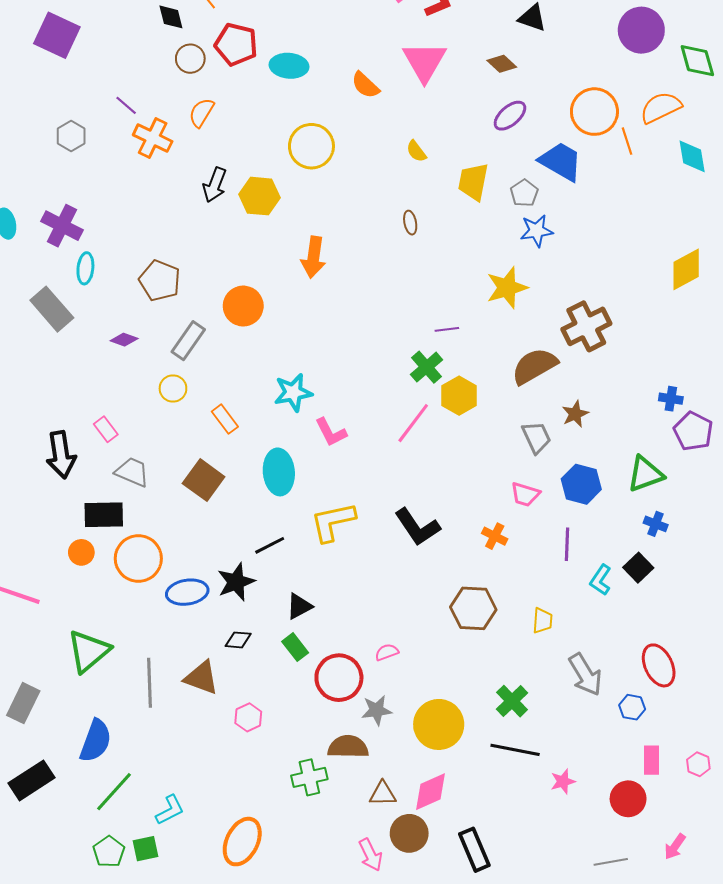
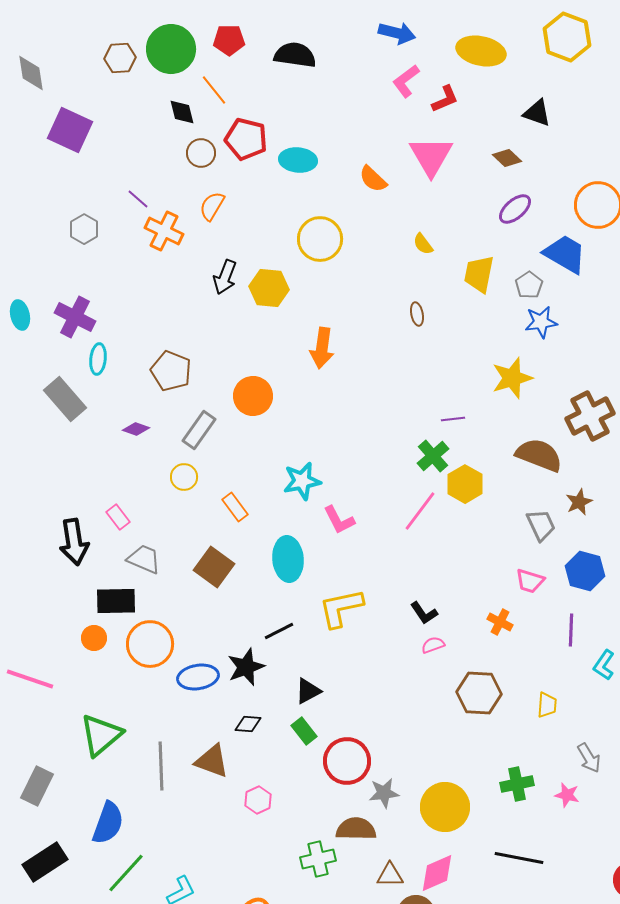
brown semicircle: (534, 366) -> (539, 455), turned 51
black L-shape: (417, 527) -> (424, 613), size x0.6
pink semicircle: (387, 652) -> (433, 645), moved
gray arrow: (585, 675) -> (589, 758), size x0.7
green cross: (512, 701) -> (517, 784), turned 32
black line: (515, 750) -> (519, 858), moved
pink star: (563, 781) -> (567, 795), moved, turned 30

